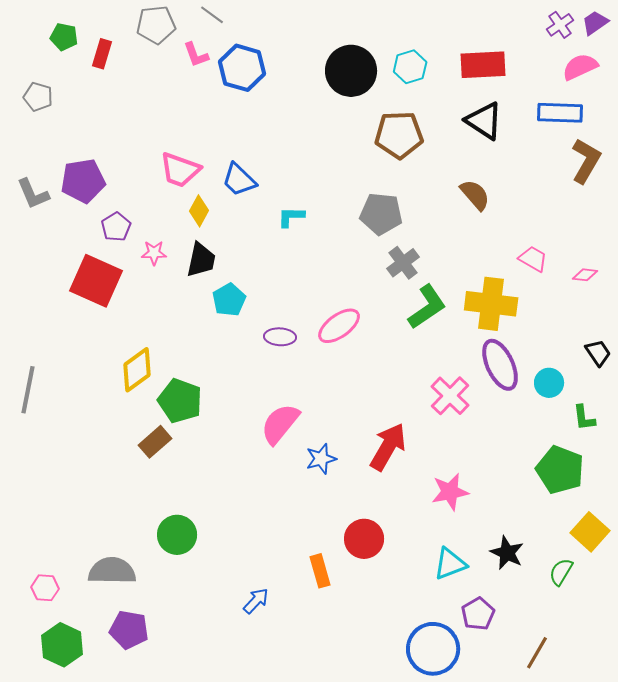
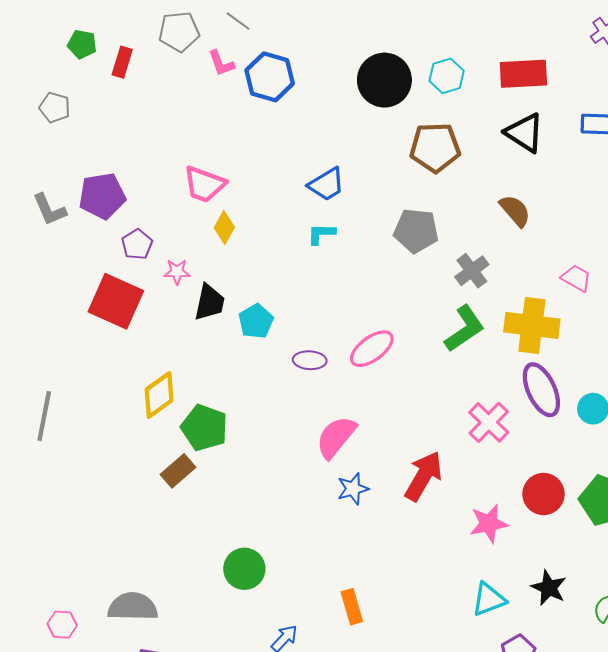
blue trapezoid: (239, 180) -> (327, 184), moved, turned -75
black trapezoid: (201, 260) -> (210, 302), moved
gray cross: (403, 263) -> (472, 271), moved
pink semicircle: (280, 424) -> (336, 437), moved
green circle: (177, 535) -> (244, 569), moved
red circle: (364, 539) -> (543, 494), moved

